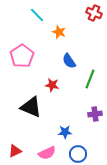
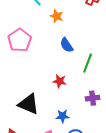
red star: (52, 85) -> (60, 81), moved
black triangle: (31, 107) -> (29, 104), moved

